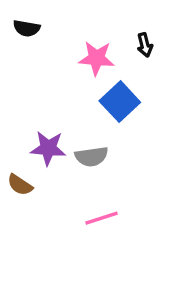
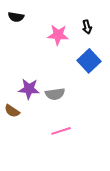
blue square: (120, 102) -> (89, 61), moved

